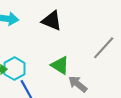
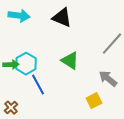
gray arrow: (78, 84) -> (108, 79), moved

